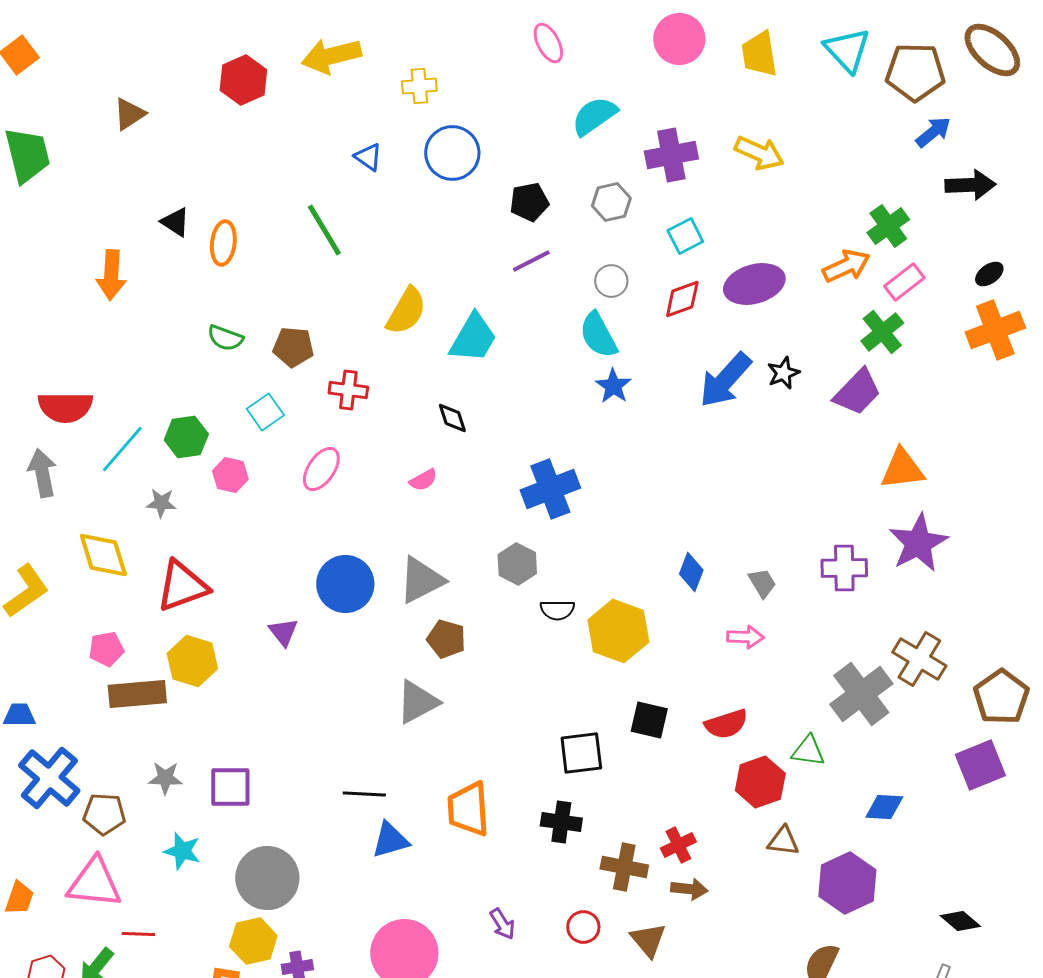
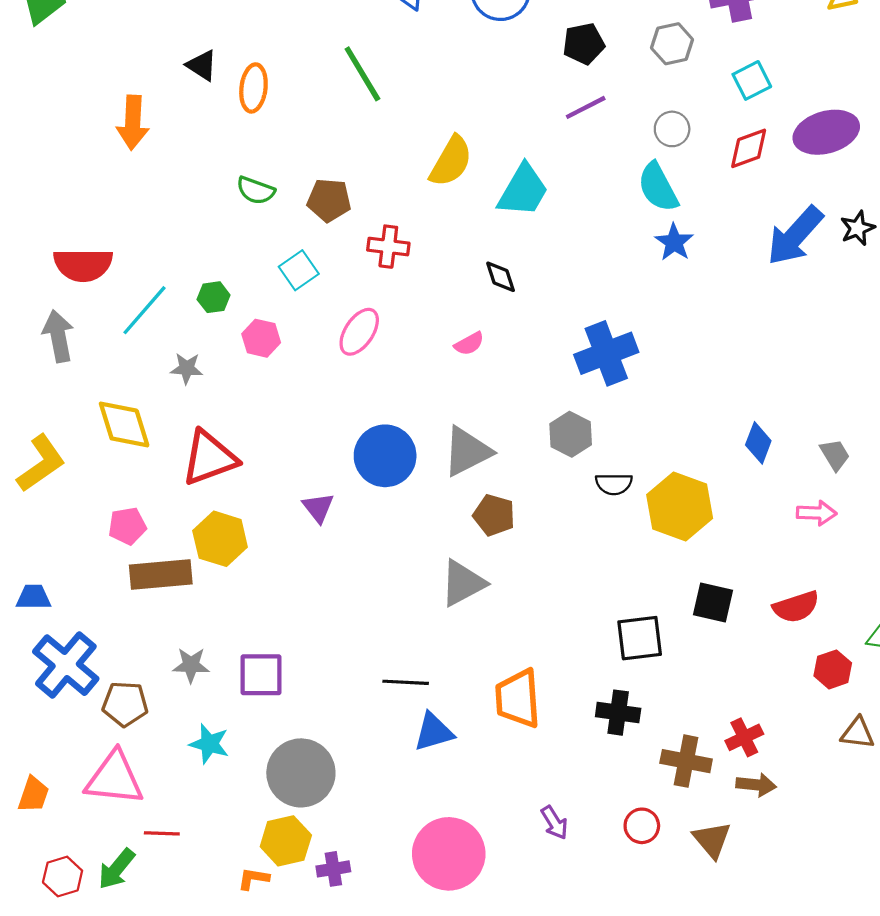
green hexagon: (186, 437) -> (214, 297), size x0.7
red hexagon: (760, 782) -> (833, 669), size x0.7

